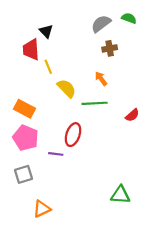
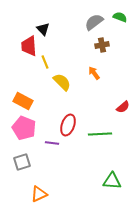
green line: (95, 103) -> (100, 134), moved

